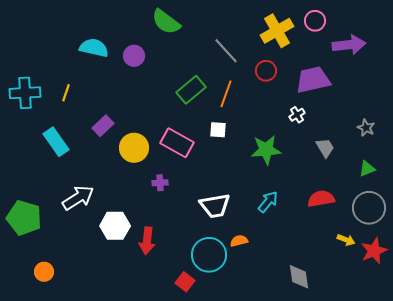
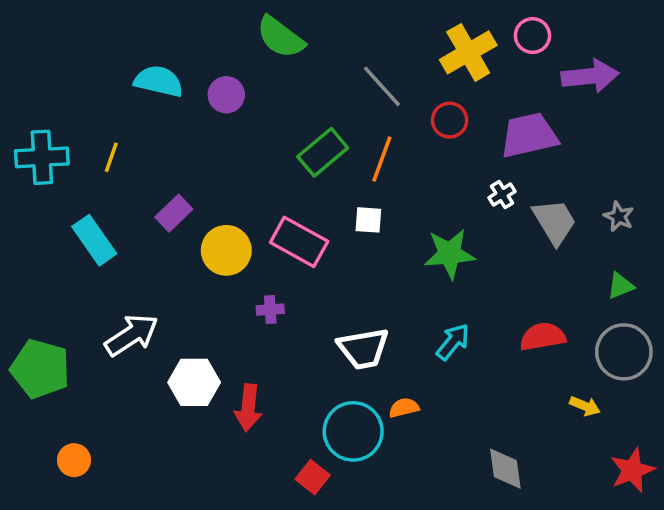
gray trapezoid: (325, 148) -> (554, 222), moved, size x1.4
red star: (374, 251) -> (632, 470), moved

